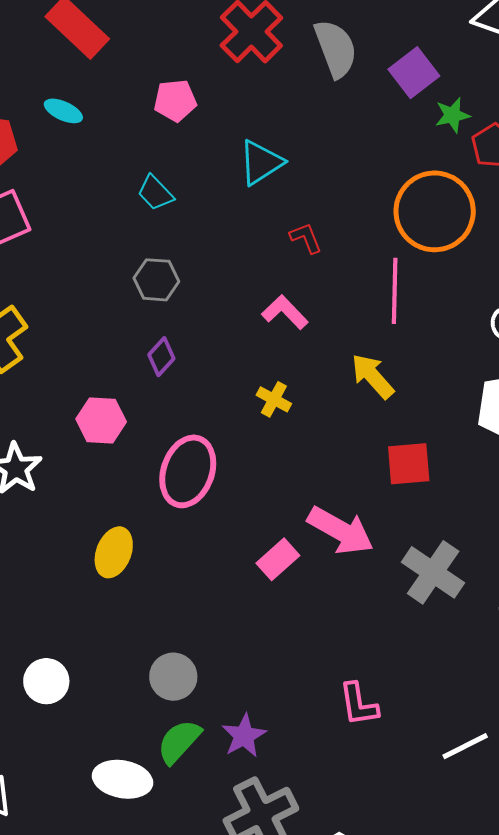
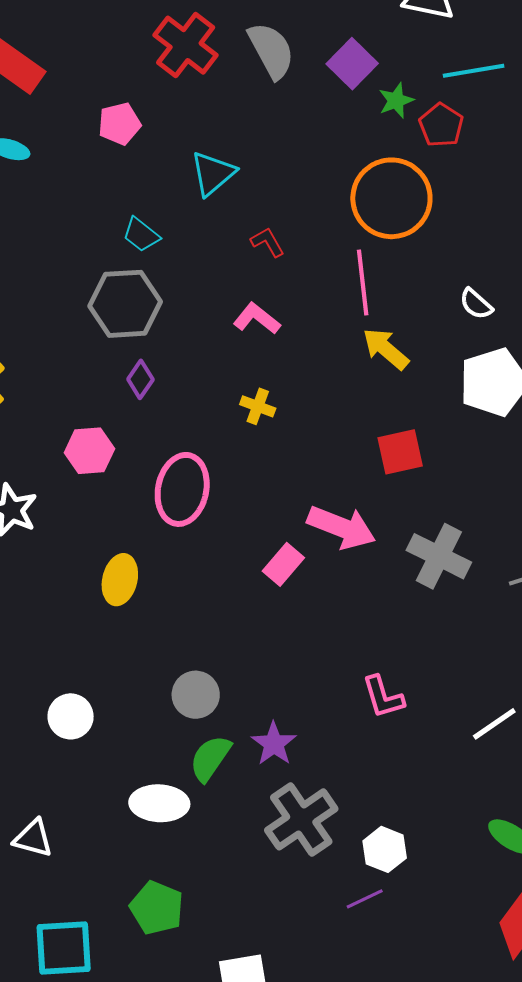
cyan trapezoid: (155, 193) -> (141, 235), moved
gray hexagon: (156, 280) -> (125, 304), size x1.6
yellow arrow: (373, 376) -> (386, 349), moved

